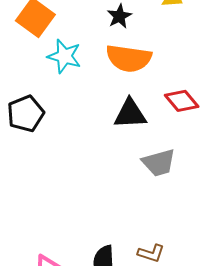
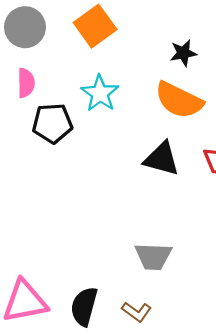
cyan star: (64, 56) -> (100, 93), moved
gray trapezoid: (159, 163) -> (153, 256), moved

